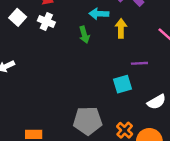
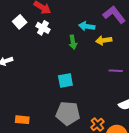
yellow arrow: (121, 28) -> (104, 40), turned -105
cyan square: (122, 84) -> (65, 80), moved

